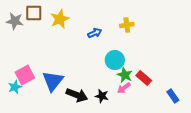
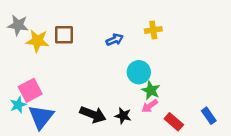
brown square: (34, 13) -> (64, 35), moved
yellow star: (60, 19) -> (37, 41), moved, turned 30
red rectangle: (144, 78) -> (174, 122), moved
blue triangle: (53, 81) -> (41, 117), moved

